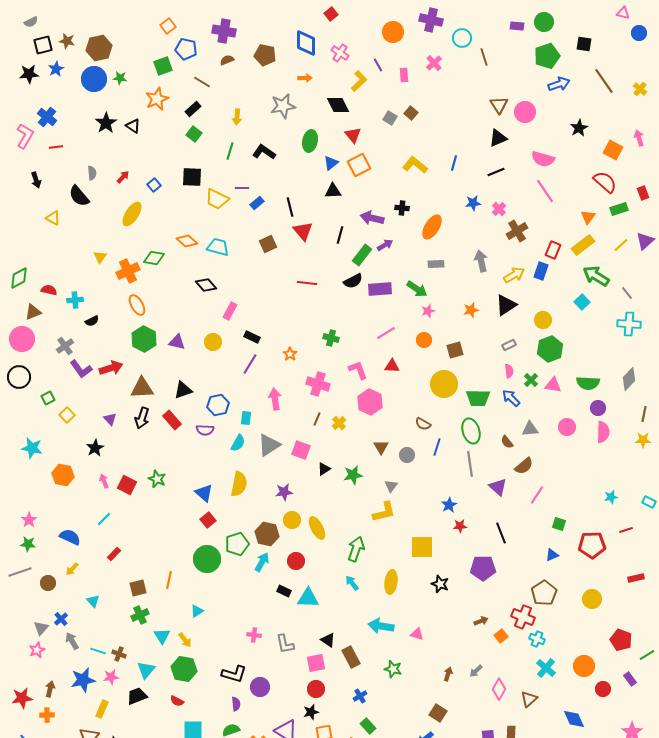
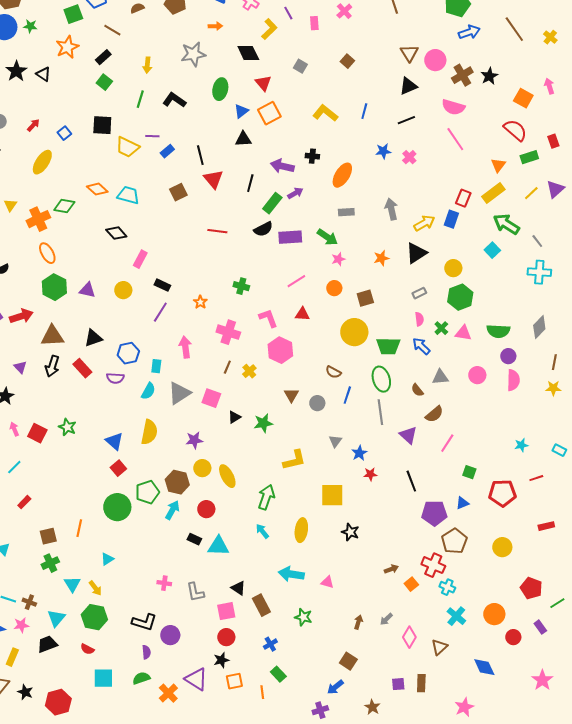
brown square: (411, 113) -> (347, 61), moved
brown cross: (517, 231) -> (462, 75), moved
gray triangle: (391, 486) -> (335, 441), moved
purple pentagon: (483, 568) -> (434, 513), moved

